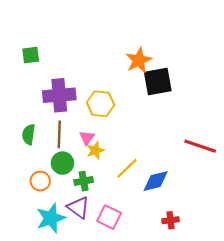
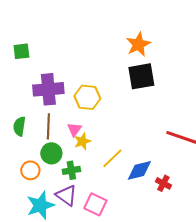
orange star: (139, 60) -> (138, 44), moved
red cross: (170, 220) -> (163, 183), moved, turned 35

